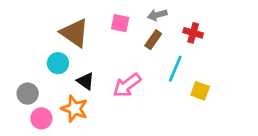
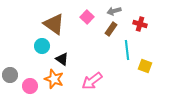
pink square: (120, 23) -> (87, 17), turned 32
cyan line: (175, 69) -> (127, 50), turned -30
pink arrow: (127, 85) -> (92, 81), moved
gray circle: (28, 94) -> (10, 75), moved

